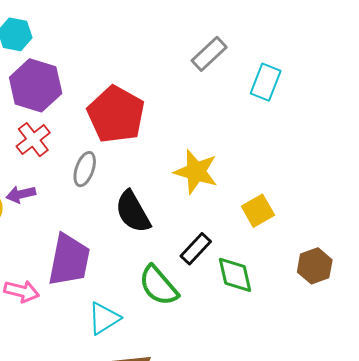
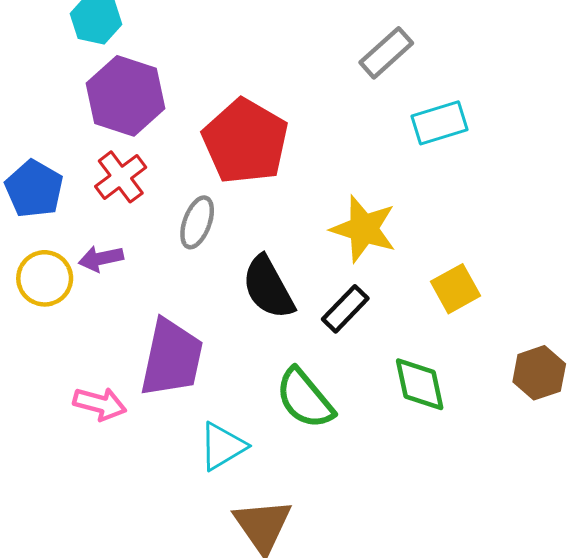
cyan rectangle: (266, 82) -> (439, 123), moved, turned 51
black rectangle: (196, 249) -> (345, 309), moved

